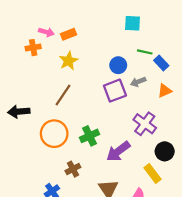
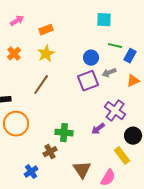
pink arrow: (46, 32) -> (17, 21), moved, turned -48
orange cross: (33, 48) -> (14, 54), moved, turned -32
blue rectangle: (161, 63) -> (130, 56), turned 72
orange circle: (54, 134) -> (16, 124), moved
green cross: (89, 136) -> (64, 133), moved, turned 30
purple arrow: (118, 151) -> (98, 129), moved, size x0.6

